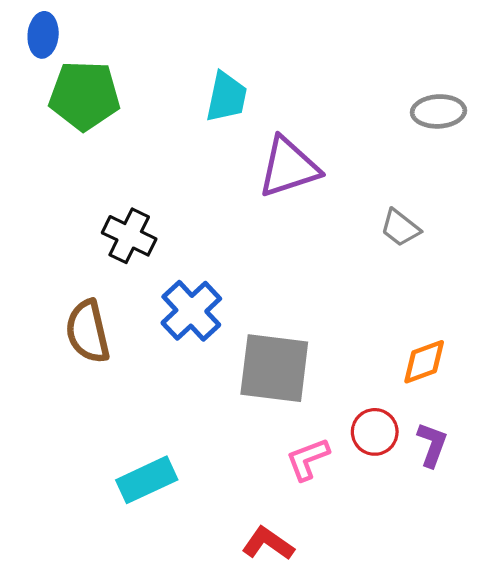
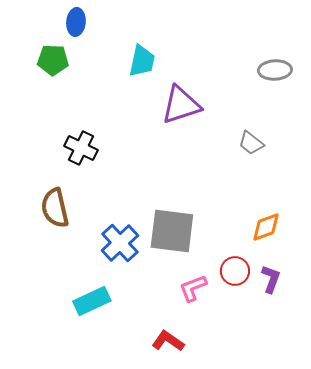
blue ellipse: (43, 35) -> (76, 22), moved
green pentagon: (85, 95) -> (53, 60), size x0.7
blue cross: (191, 311) -> (120, 243), moved

